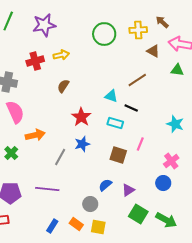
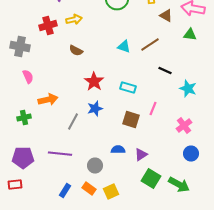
brown semicircle: (63, 86) -> (76, 51), turned -96
cyan triangle: (111, 96) -> (124, 47), moved
black line: (131, 108) -> (165, 71), moved
pink semicircle: (15, 112) -> (28, 77), size x0.6
green cross: (11, 153) -> (24, 118), turned 32
blue circle: (163, 183) -> (191, 154), moved
blue semicircle: (105, 185) -> (118, 150), turned 40
gray circle: (90, 204) -> (95, 166), moved
yellow square: (98, 227) -> (111, 192), turned -35

